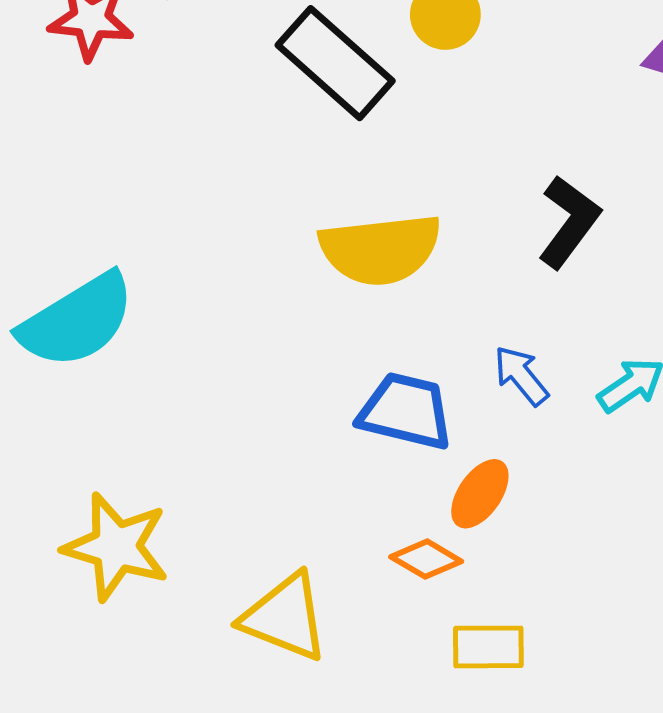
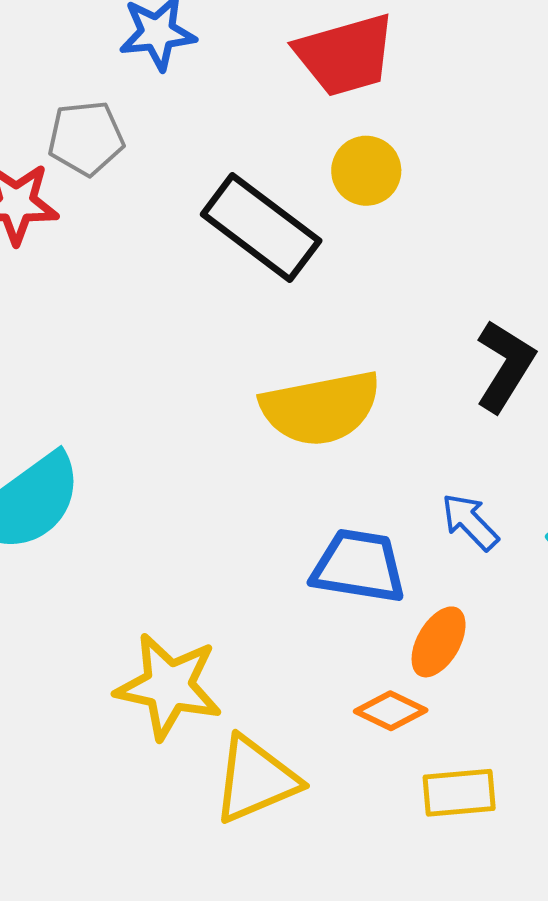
yellow star: (116, 547) -> (169, 686), moved
yellow triangle: (285, 617) -> (256, 779), turned -40

